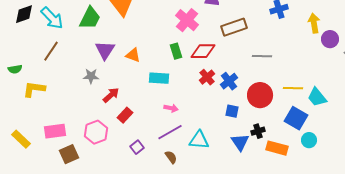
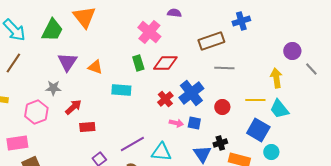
yellow arrow: (314, 23) -> (276, 78), moved
brown rectangle: (234, 27) -> (211, 41), moved
red cross: (207, 77) -> (165, 99), moved
blue cross: (229, 81) -> (191, 93), size x1.4
red circle: (260, 95) -> (222, 107), size x0.6
pink arrow: (171, 108) -> (176, 123), moved
red rectangle: (125, 115) -> (87, 127), turned 42
pink hexagon: (96, 132) -> (36, 112), moved

